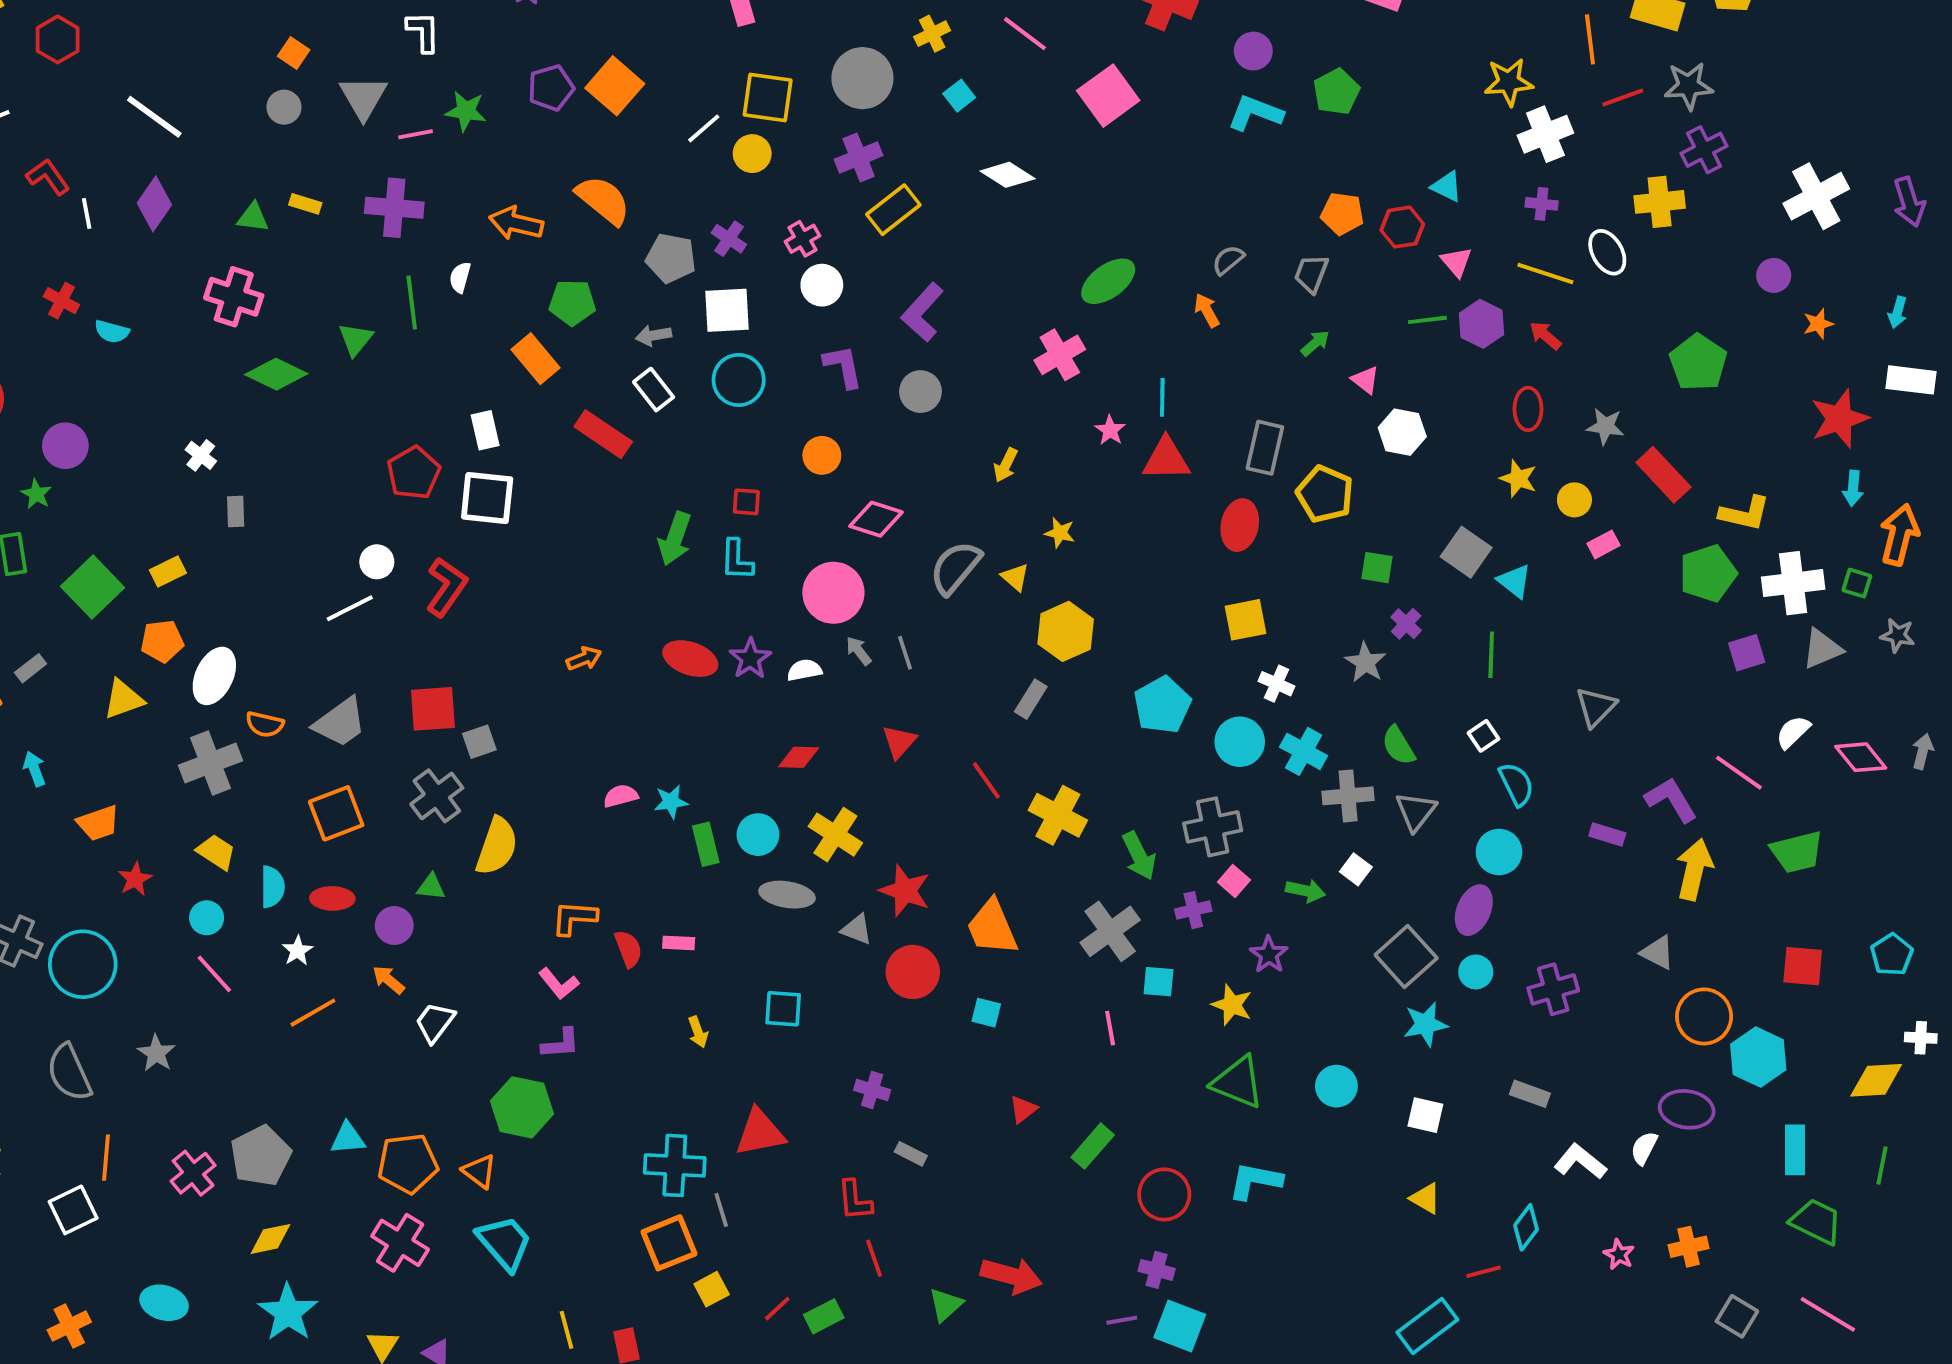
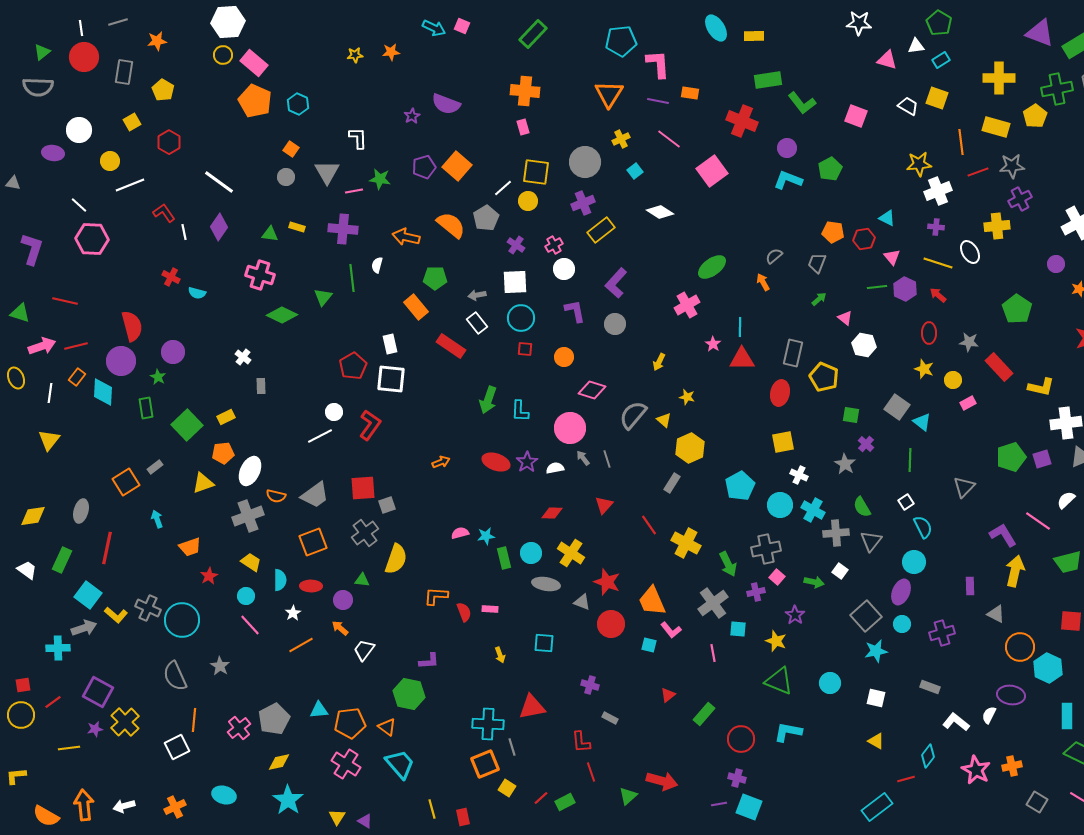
gray pentagon: (671, 258) -> (486, 218), moved, turned 30
red square: (746, 502) -> (525, 349), moved
green pentagon: (1708, 573) -> (1011, 457), moved
purple rectangle: (1607, 835) -> (970, 586), moved, turned 72
pink L-shape: (559, 984) -> (671, 630), moved
pink star: (1619, 1254) -> (976, 770), size x1.8
yellow square: (712, 1289) -> (507, 788), turned -30

